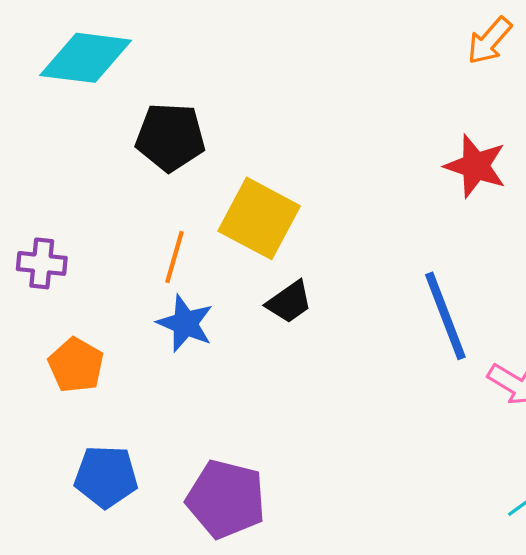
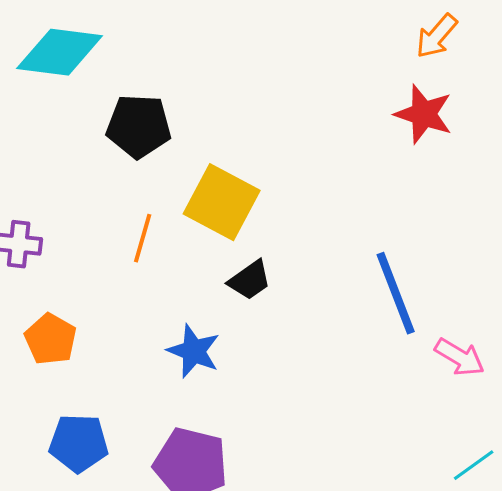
red star: (475, 166) -> (424, 114), moved
blue star: (185, 323) -> (194, 351), moved

